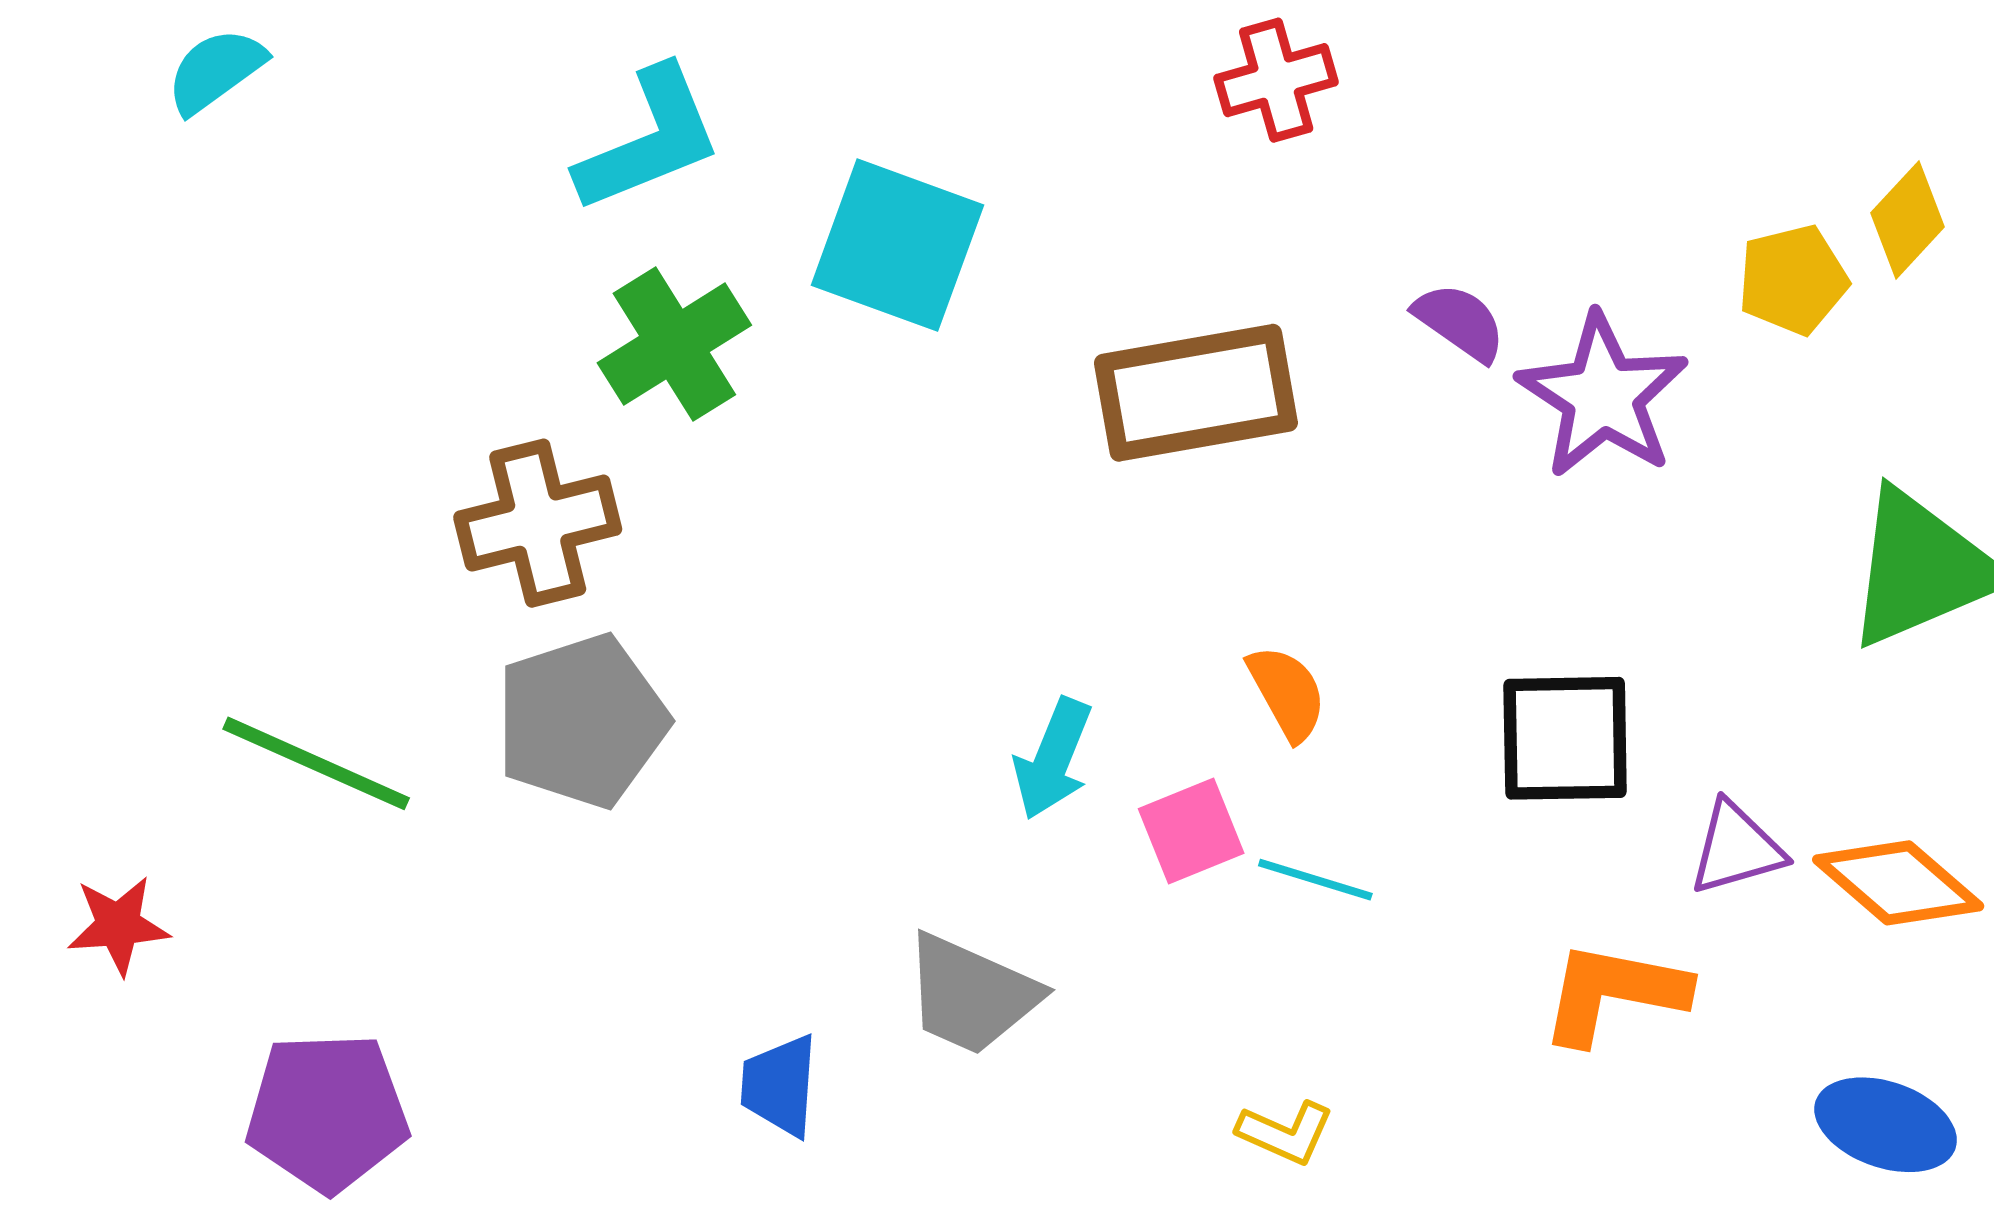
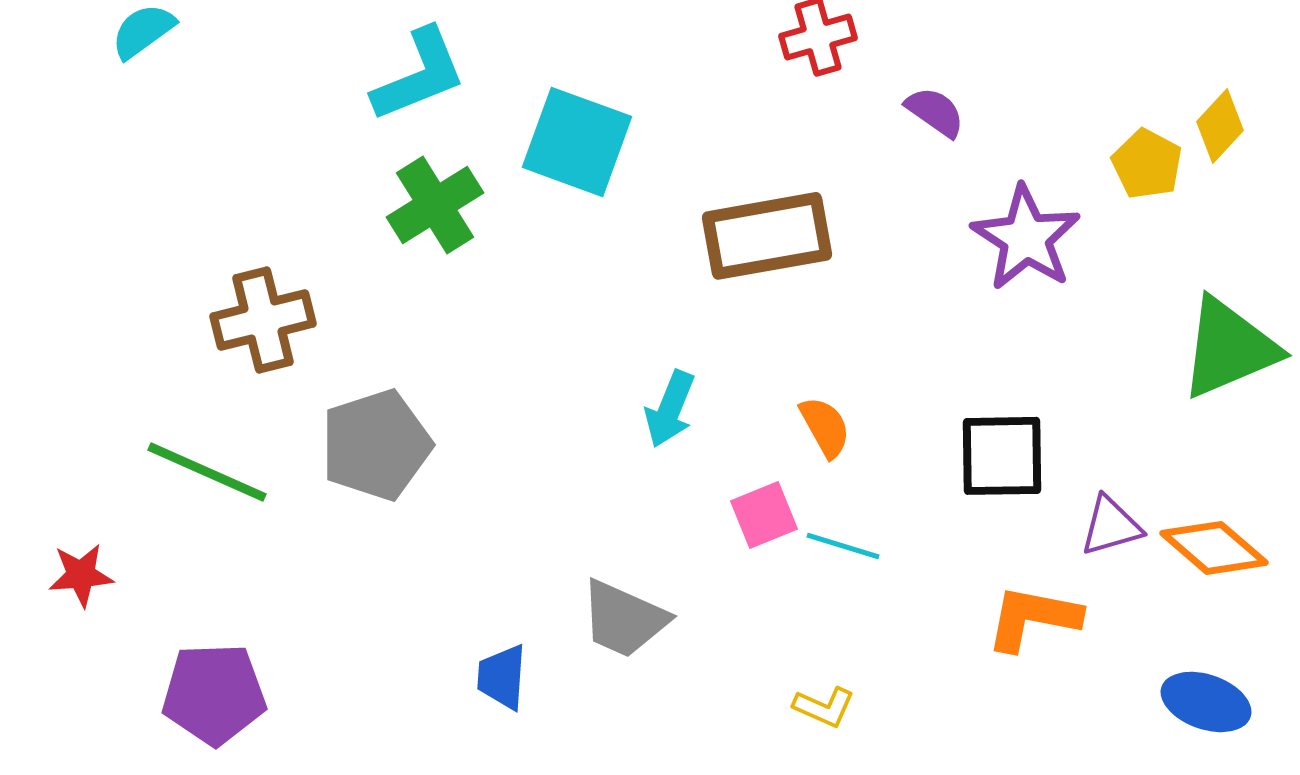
yellow pentagon: (1793, 280) -> (1147, 164), turned -30
purple semicircle: (1460, 322) -> (935, 112), moved
brown cross: (538, 523) -> (263, 320), moved
cyan arrow: (1053, 759) -> (670, 409), moved

